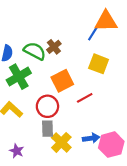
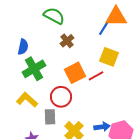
green semicircle: (35, 51) -> (54, 16), moved
red line: (85, 98) -> (96, 76), moved
gray rectangle: (47, 129) -> (50, 117), moved

